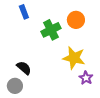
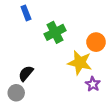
orange circle: (76, 20) -> (96, 42), moved
black semicircle: (24, 68) -> (26, 73), turned -91

